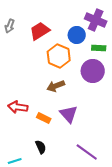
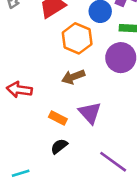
red arrow: (18, 107) -> (19, 90), moved
black semicircle: (41, 147) -> (59, 146), moved, turned -104

